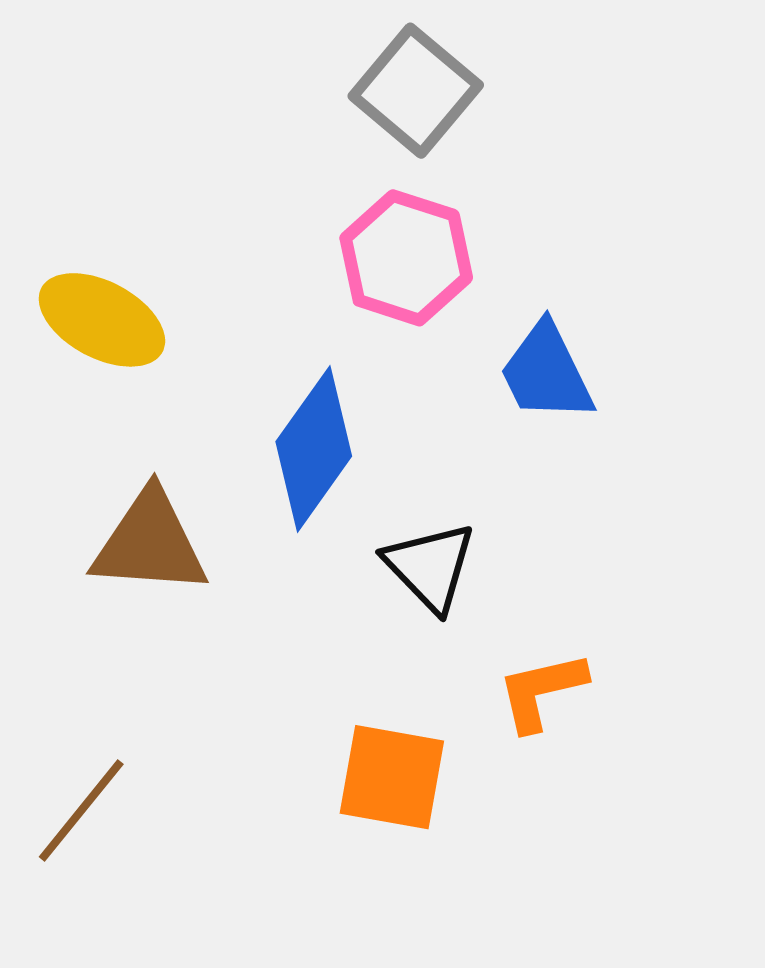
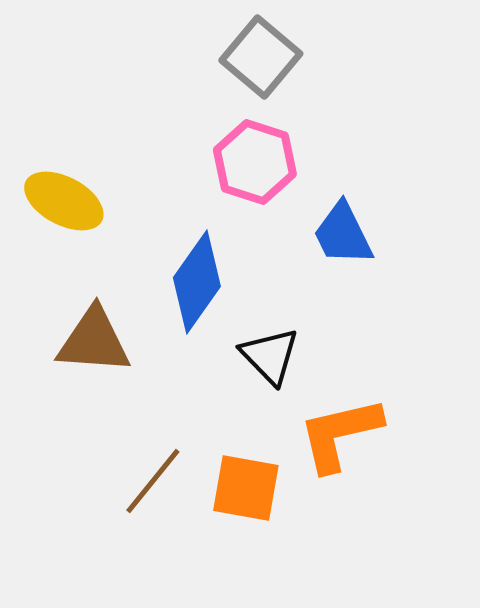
orange L-shape: (542, 691) -> (340, 434), size x1.5
brown line: (81, 811) -> (153, 481), moved

